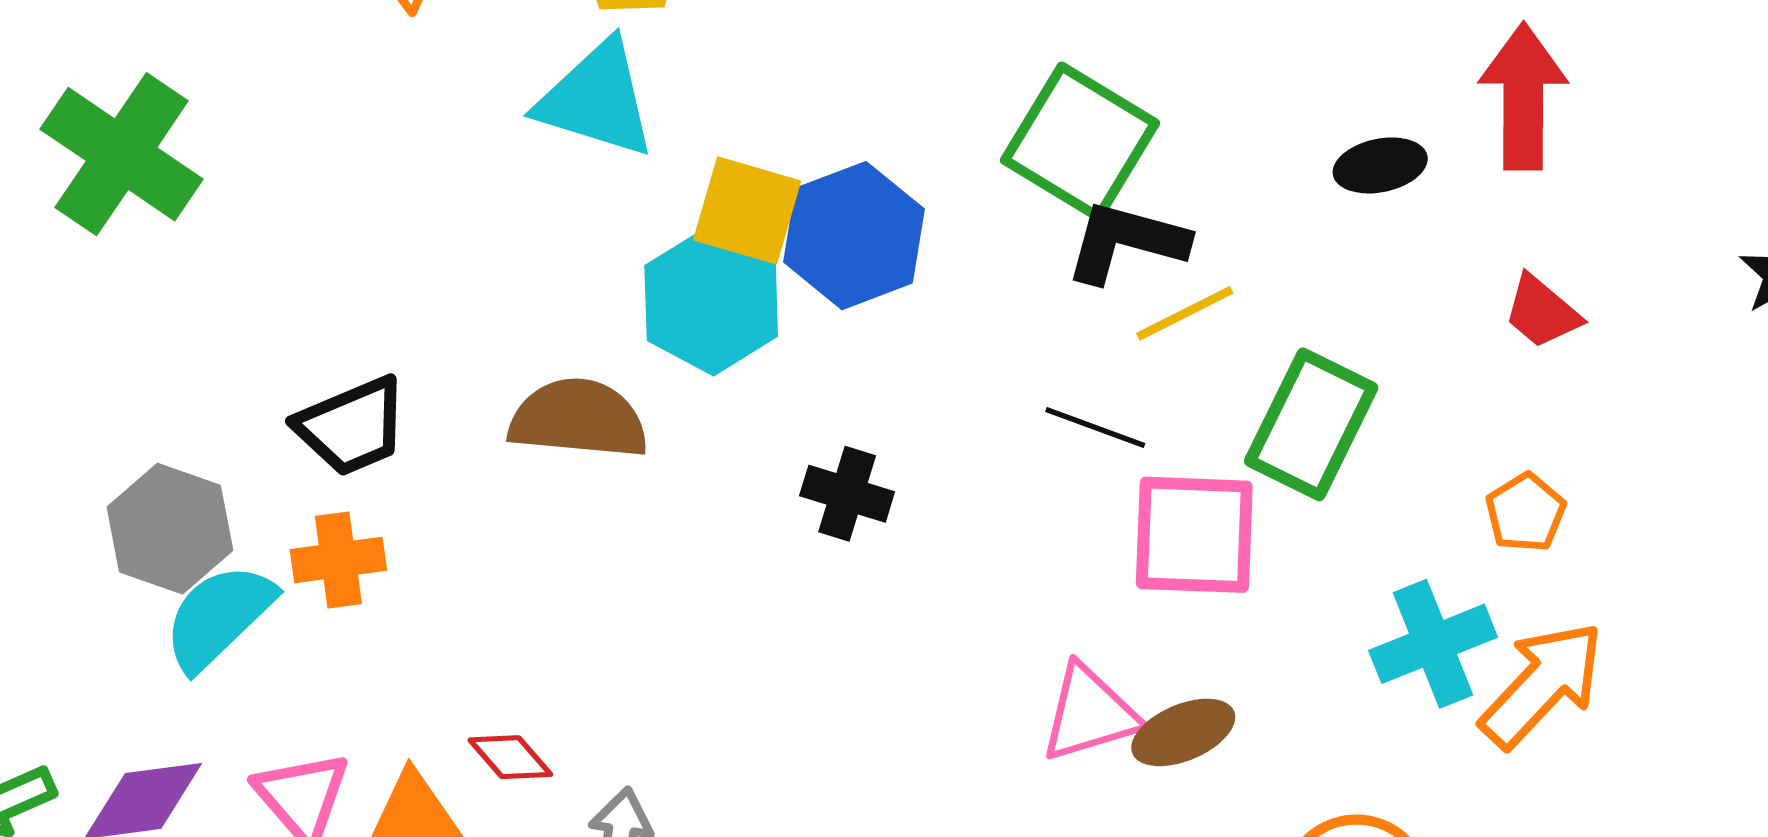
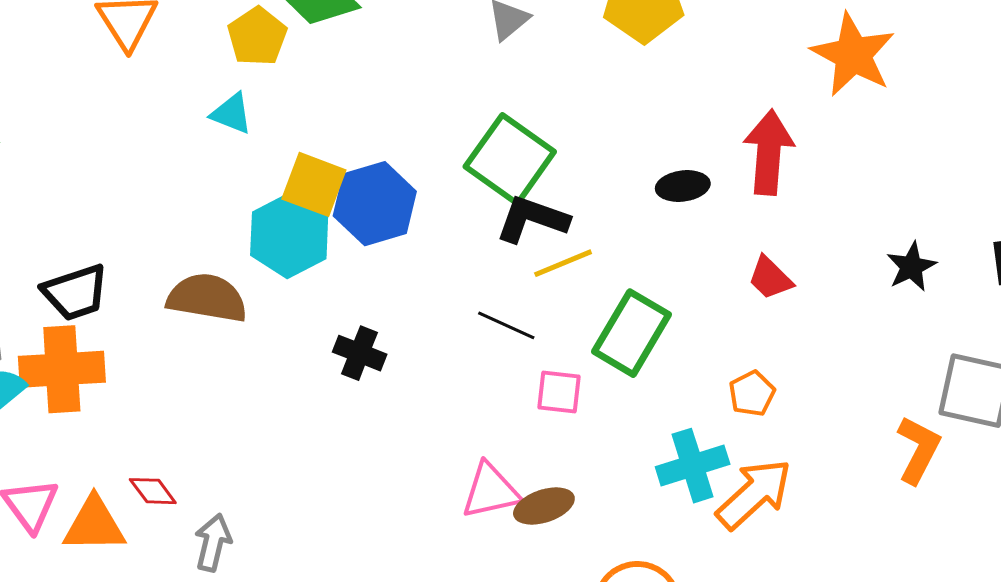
cyan triangle: (597, 99) -> (232, 114), size x0.6
pink square: (1194, 535) -> (559, 392), size x0.6
orange cross: (338, 560) -> (62, 369), size x1.6

